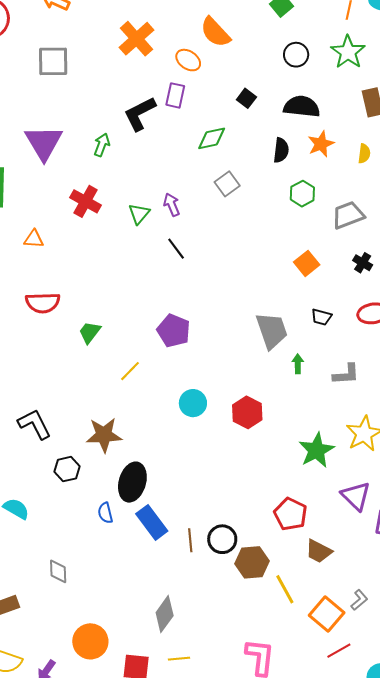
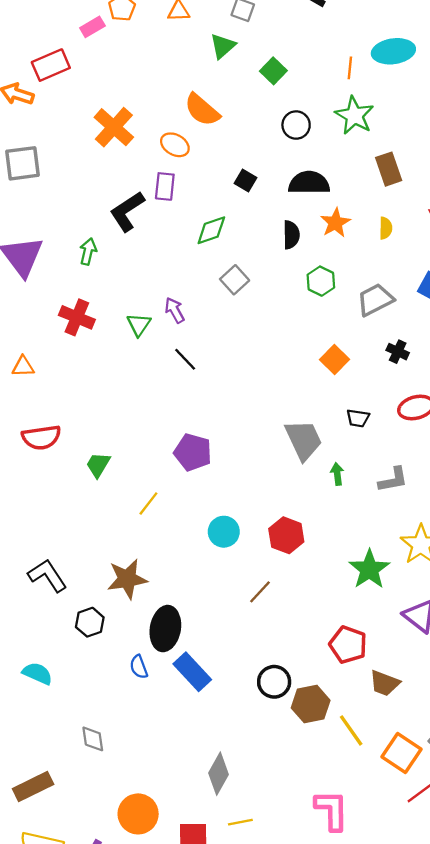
brown line: (190, 540) -> (260, 592), moved, turned 55

